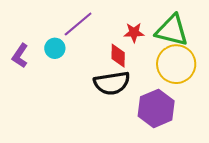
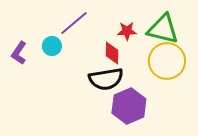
purple hexagon: (156, 108) -> (129, 106), moved

